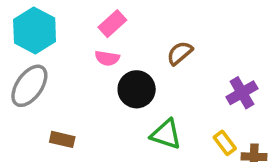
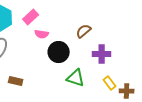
pink rectangle: (112, 24) -> (31, 17), moved
purple cross: (242, 93) -> (102, 54), moved, turned 30

